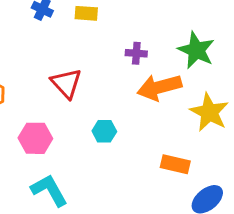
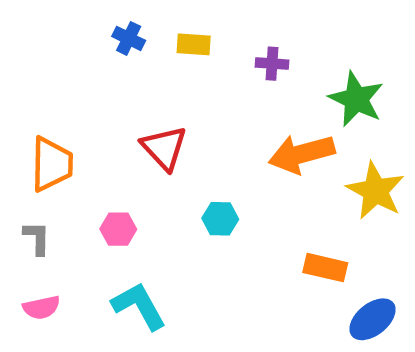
purple cross: (136, 53) -> (272, 64), moved
pink hexagon: (35, 138) -> (118, 229), size x0.7

